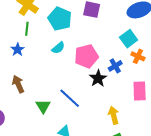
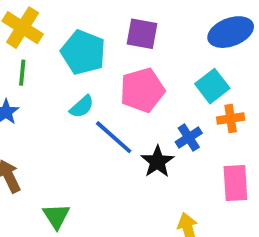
pink pentagon: (86, 56) -> (142, 90), moved
orange cross: (138, 56) -> (231, 119), turned -32
blue line: (70, 98) -> (114, 137), moved

